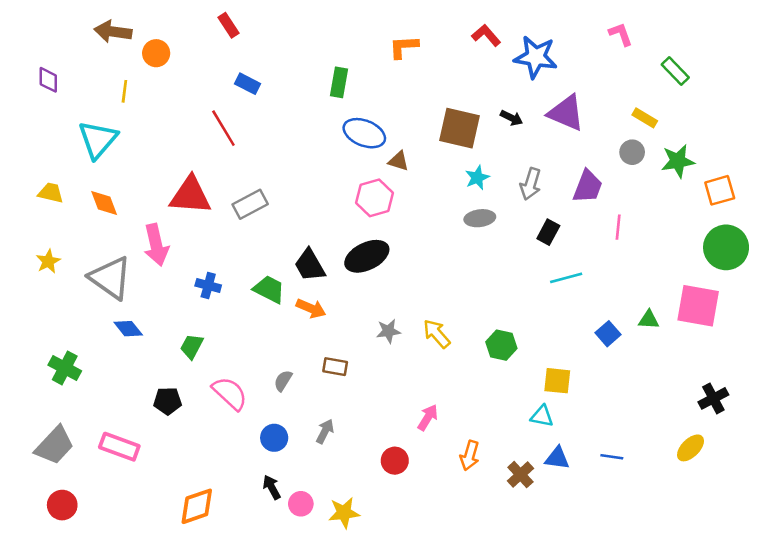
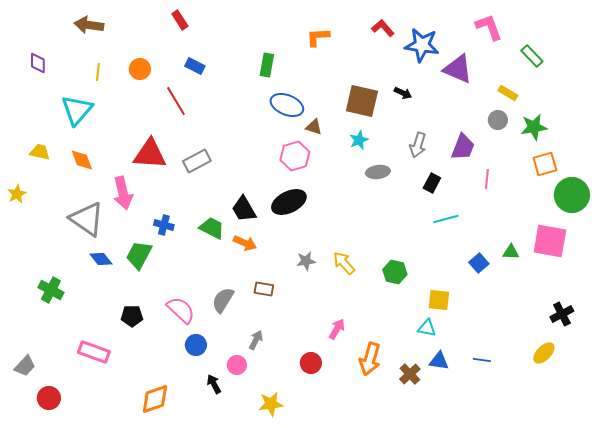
pink L-shape: (621, 34) -> (489, 27), size x1.4
orange circle: (156, 53) -> (140, 69), moved
purple triangle: (566, 113) -> (458, 69), moved
cyan star: (477, 178) -> (359, 140), moved
orange square: (720, 190) -> (545, 164), moved
yellow star: (48, 261) -> (17, 194), moved
green trapezoid: (192, 346) -> (139, 255), moved, size x1.4
gray semicircle: (283, 381) -> (223, 300), size x1.5
blue circle: (274, 438) -> (196, 345), moved
gray trapezoid: (55, 445) -> (25, 366), moved, size x0.7
orange arrow: (470, 456) -> (370, 359), size x1.4
pink circle: (301, 504) -> (237, 365), moved

